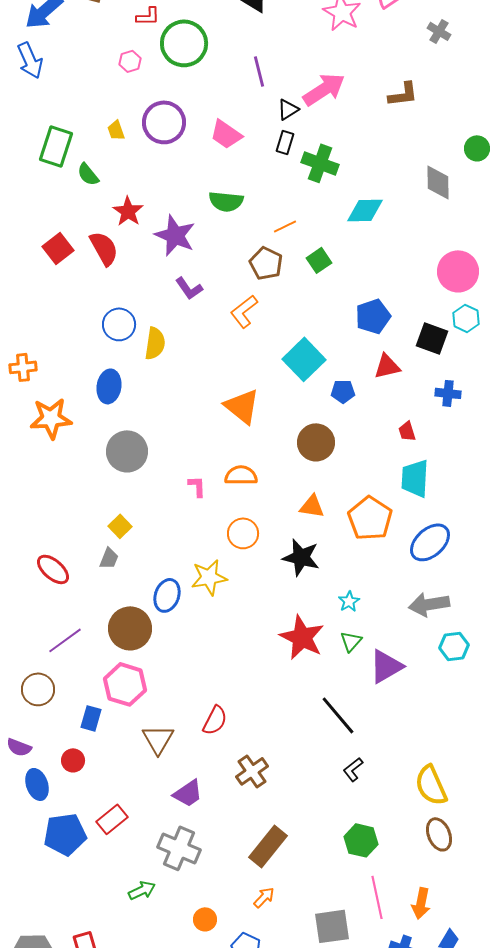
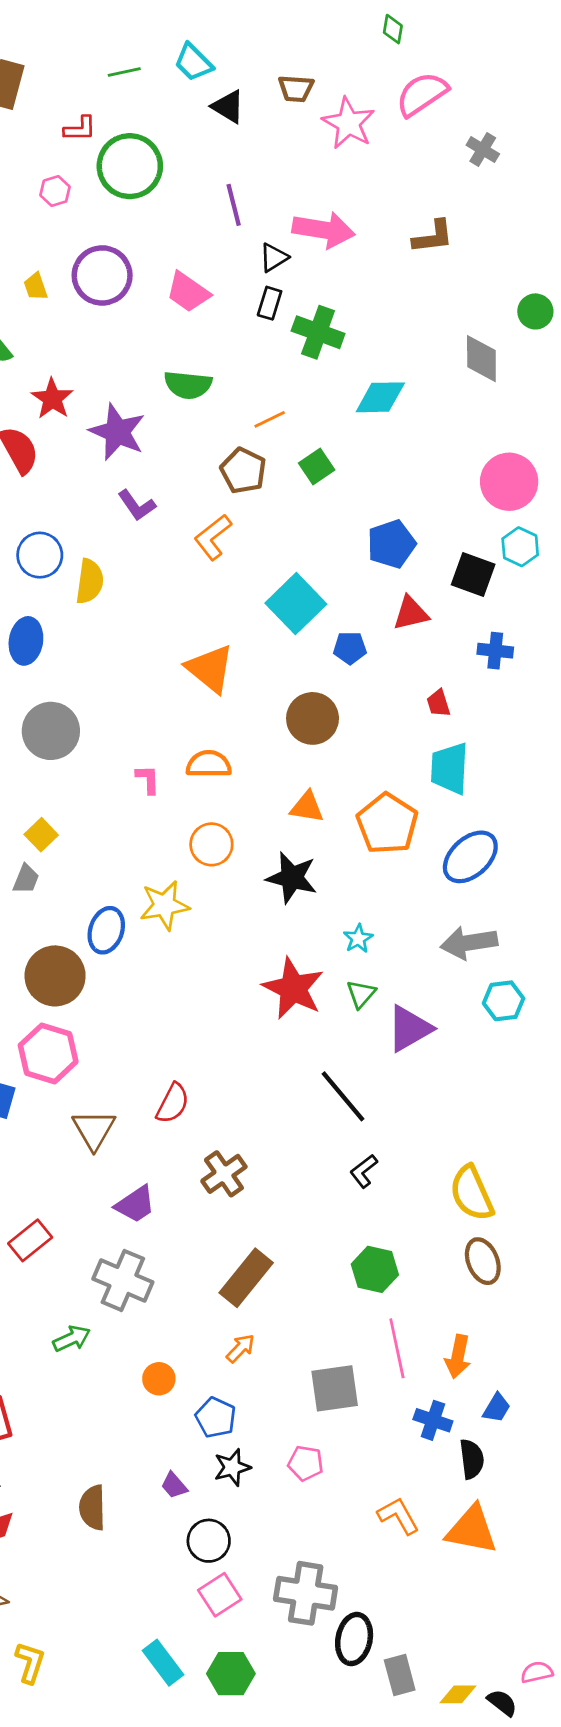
pink arrow: (324, 89) -> (324, 230), turned 42

